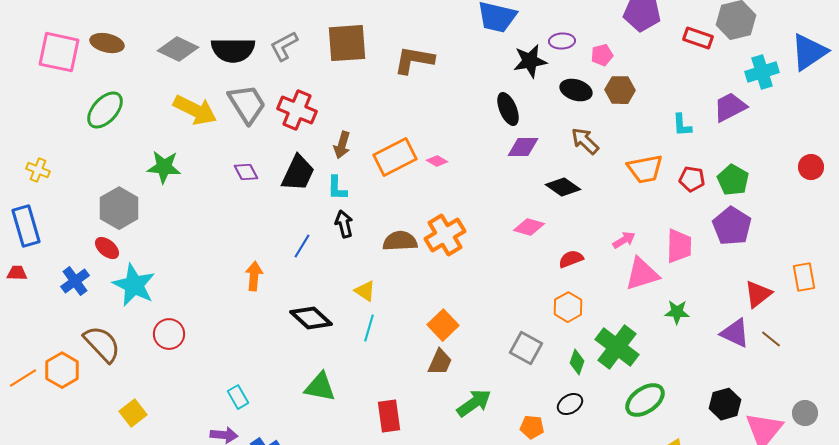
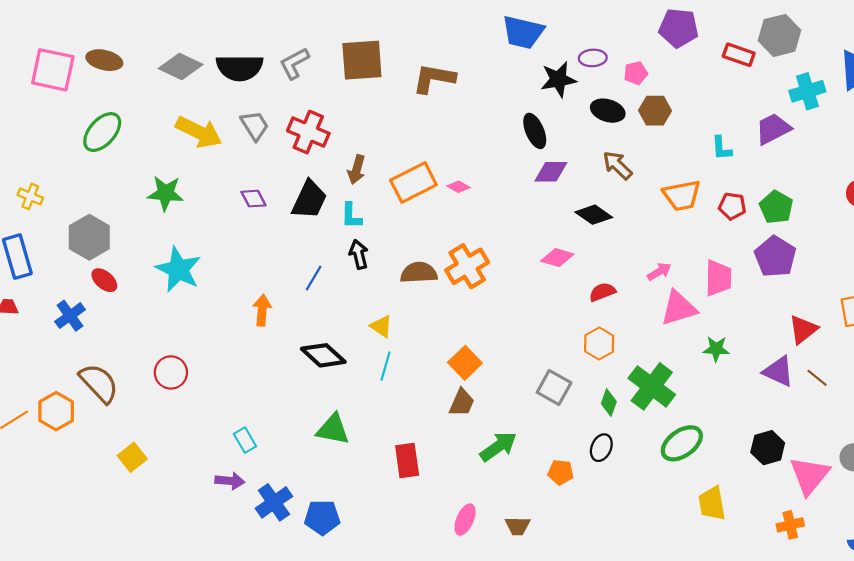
gray trapezoid: (247, 104) -> (255, 126), size x0.7
gray hexagon: (119, 208) -> (89, 237), moved
cyan star: (134, 285) -> (178, 269), moved
black ellipse: (570, 404) -> (601, 448), turned -35

